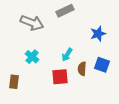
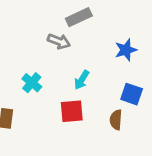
gray arrow: (32, 23) -> (59, 41), moved, size x0.7
brown semicircle: (82, 69) -> (116, 120), moved

